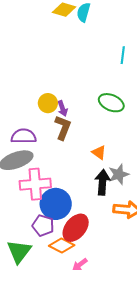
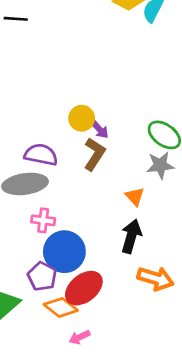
purple arrow: (63, 108) -> (99, 129), turned -35
gray star: (119, 174) -> (160, 165), moved
pink cross: (35, 184) -> (43, 220), size x0.6

